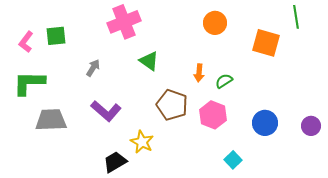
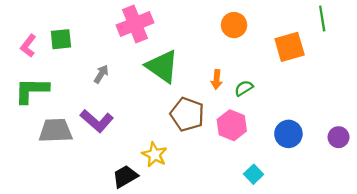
orange square: (266, 43) -> (290, 47), turned -32
green triangle: (149, 61) -> (162, 66), size x1.6
purple L-shape: (106, 111) -> (97, 121), moved

